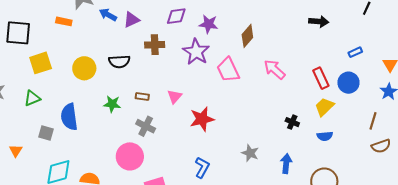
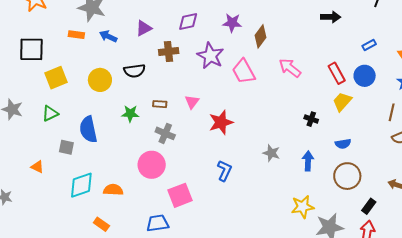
blue arrow: (108, 15) -> (108, 36), moved
purple star: (209, 24) -> (232, 23), moved
blue semicircle: (325, 136) -> (343, 144), moved
orange triangle: (16, 151) -> (37, 167), turned -32

